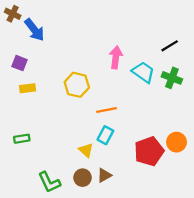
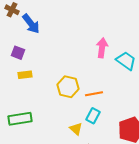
yellow hexagon: (77, 85) -> (68, 87), moved
green rectangle: (22, 139) -> (20, 119), size x1.6

